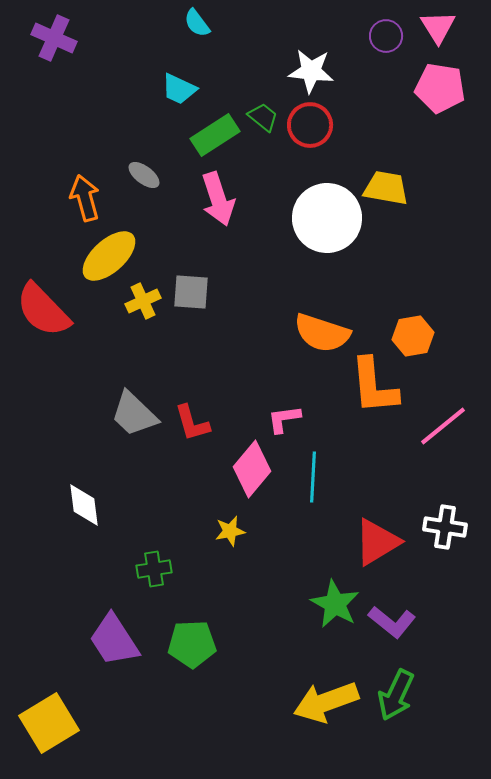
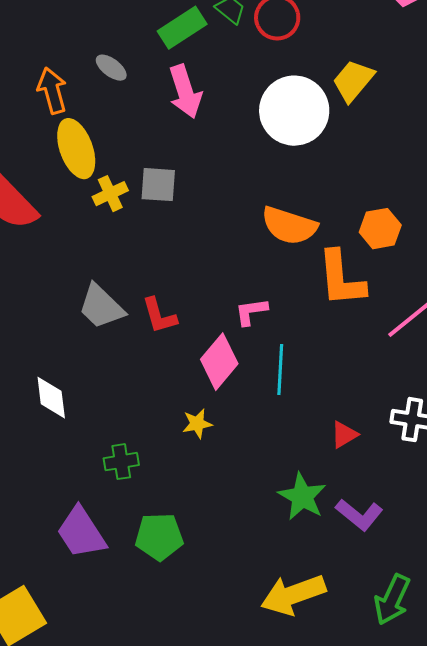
yellow trapezoid: (386, 188) -> (353, 81), turned -60
yellow ellipse: (109, 256) -> (76, 149), turned -68
red triangle: (377, 542) -> (344, 435), size x0.6
green arrow: (396, 695) -> (392, 600), moved

